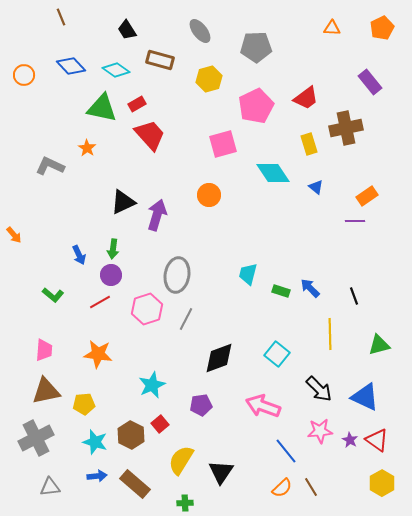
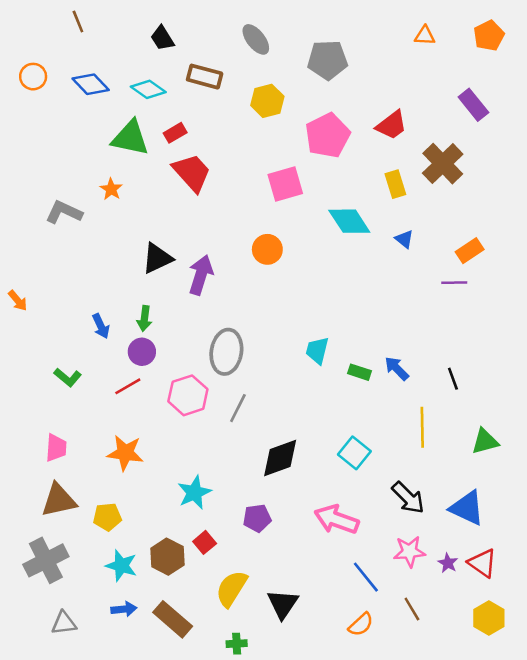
orange circle: (24, 75) -> (33, 77), moved
brown cross: (346, 128) -> (443, 164), turned -32
brown line: (311, 487) -> (412, 609), moved

